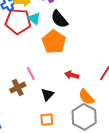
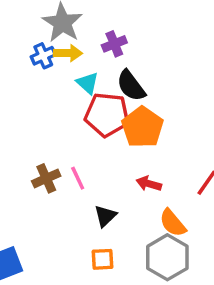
red pentagon: (18, 21) -> (107, 115), moved
orange pentagon: (54, 42) -> (142, 127), moved
brown cross: (18, 88) -> (46, 178), moved

